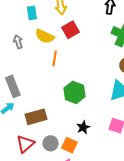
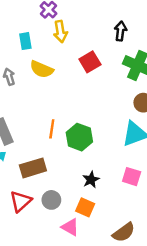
red square: (70, 30) -> (90, 62), moved
orange line: (55, 58) -> (52, 129), moved
orange square: (69, 145) -> (85, 207), moved

